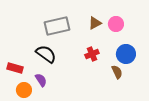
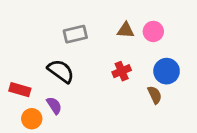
brown triangle: (95, 23) -> (126, 30), turned 32
gray rectangle: (57, 26) -> (75, 34), size x0.7

